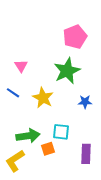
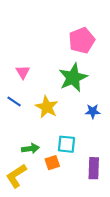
green arrow: (28, 136) -> (30, 149), size x0.7

